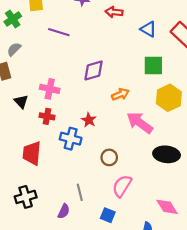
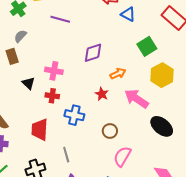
blue triangle: (148, 29) -> (128, 14), moved
green square: (153, 66) -> (147, 46), turned -30
red star: (89, 120) -> (102, 94), moved
black ellipse: (167, 154) -> (162, 126), turned 35
gray line: (80, 192) -> (66, 155), moved

